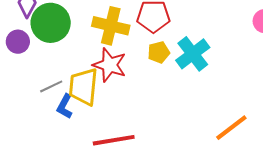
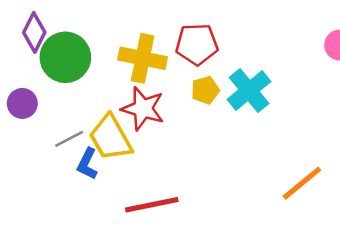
purple circle: (18, 42) -> (22, 103), moved
yellow trapezoid: (83, 87) -> (110, 138), turned -33

